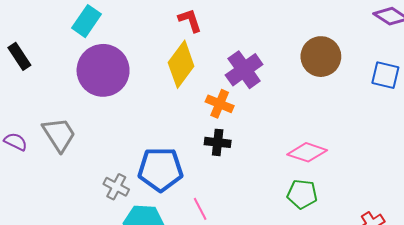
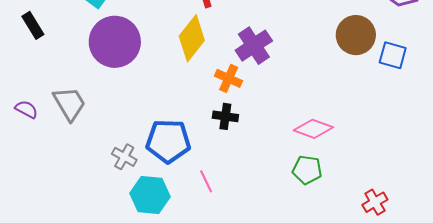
brown circle: (321, 57) -> (356, 35), moved

